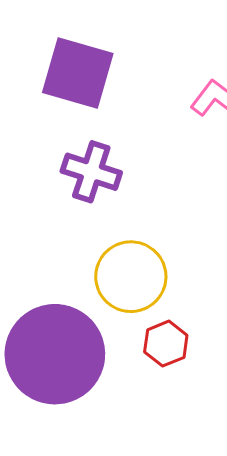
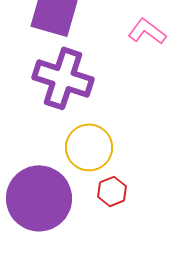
purple cross: (91, 172) -> (63, 78), size x1.5

